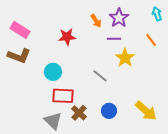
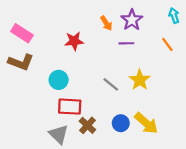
yellow star: (125, 58) -> (140, 80), moved
yellow arrow: (146, 111) -> (146, 123), moved

